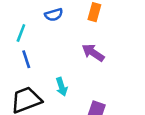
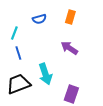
cyan arrow: (62, 87) -> (45, 74), size x1.5

